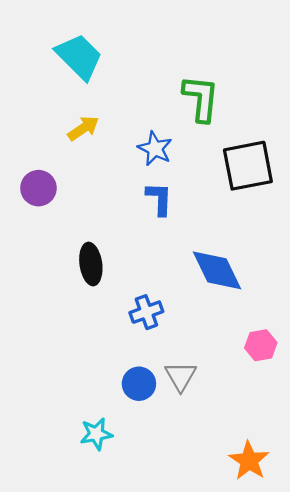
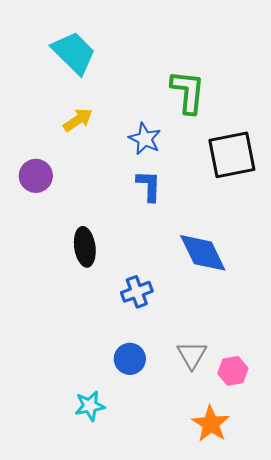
pink hexagon: (261, 345) -> (233, 371), moved
gray triangle: (181, 376) -> (192, 355), moved
orange star: (249, 461) -> (211, 424), moved

